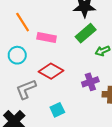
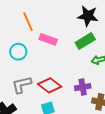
red diamond: (51, 71) -> (50, 85), moved

